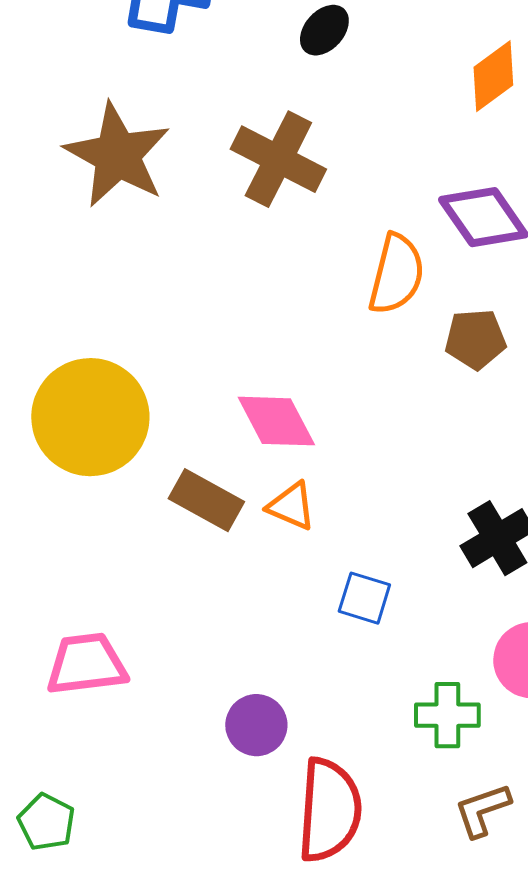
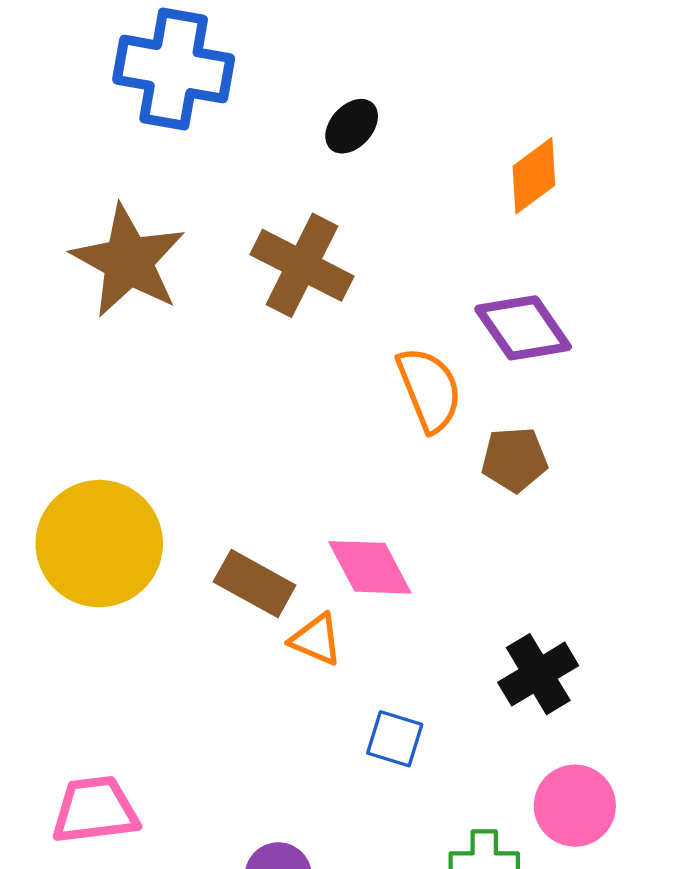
orange semicircle: (396, 274) -> (429, 389), turned -36
pink diamond: (276, 421) -> (370, 567), moved
brown rectangle: (206, 500) -> (255, 583), moved

